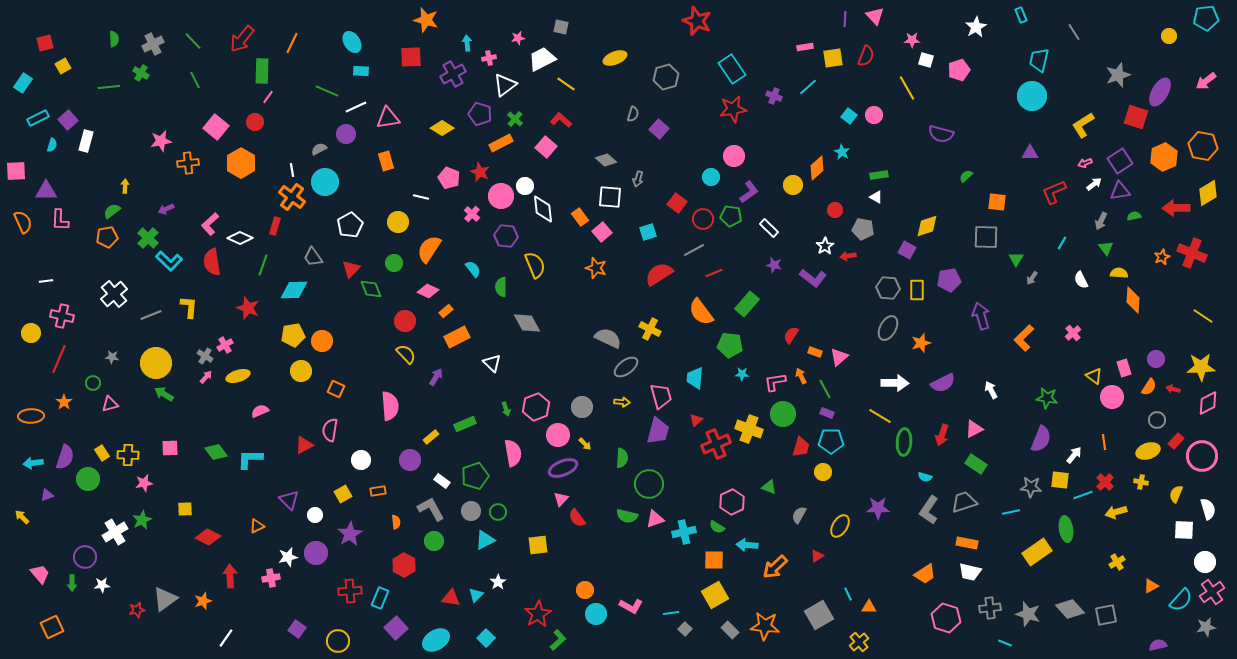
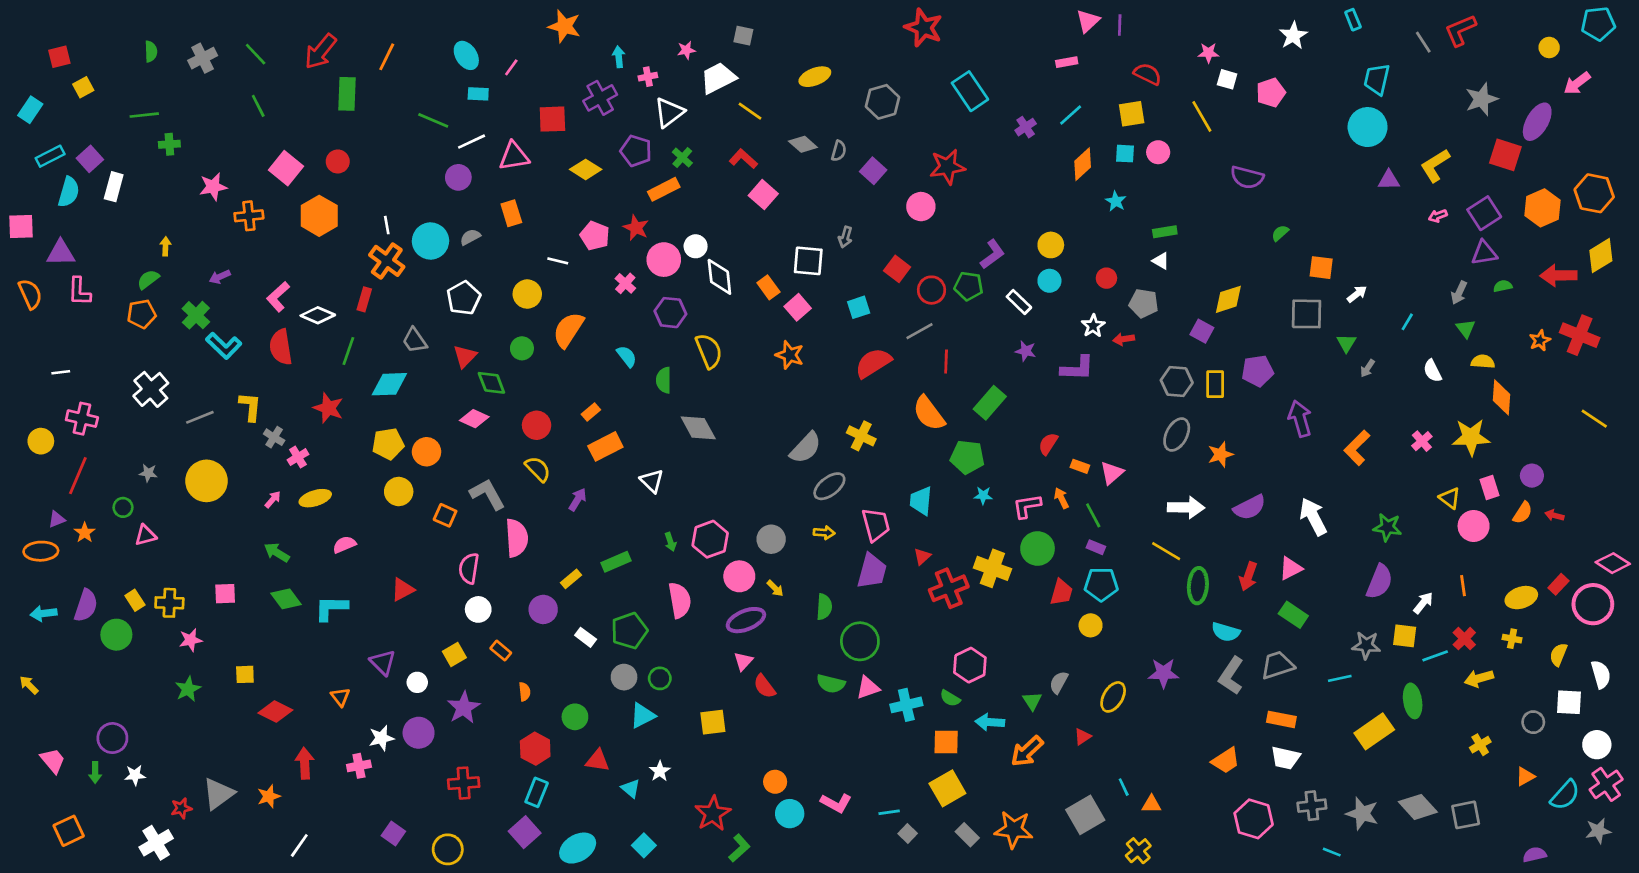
pink triangle: (875, 16) -> (1088, 21), moved, turned 30
red semicircle: (866, 56) -> (1148, 74), turned -85
red square: (411, 57) -> (552, 119), moved
yellow square: (833, 58) -> (1132, 114), moved
green cross: (141, 73) -> (169, 144), moved, turned -35
pink arrow: (1206, 81) -> (1577, 83), moved
purple cross: (774, 96) -> (1026, 127), turned 35
pink line: (268, 97) -> (511, 67), moved
red star: (733, 109) -> (947, 167), moved
cyan square: (849, 116) -> (1125, 154), turned -35
cyan semicircle: (52, 145) -> (69, 192), size x1.6
pink square: (546, 147) -> (763, 195), moved
gray semicircle: (319, 149) -> (470, 237), moved
purple triangle: (1030, 153) -> (1389, 180), moved
pink circle: (734, 156) -> (921, 207), moved
gray diamond: (606, 160) -> (803, 144), moved
orange diamond: (817, 168) -> (1083, 164), moved
cyan circle: (711, 177) -> (1049, 281), moved
white arrow: (1094, 184) -> (1357, 294), moved
red L-shape: (1054, 192) -> (1460, 30), moved
red line: (714, 273) -> (946, 362), turned -66
purple L-shape: (813, 278) -> (1077, 368), turned -36
pink diamond: (428, 291) -> (474, 419), moved
gray semicircle: (608, 338) -> (806, 448), turned 108
gray cross: (205, 356) -> (274, 437), moved
yellow star: (1201, 367) -> (1471, 437), moved
white arrow: (991, 390) -> (1313, 517), size x1.6
green arrow: (164, 394) -> (277, 552), moved
pink diamond: (1208, 403) -> (1613, 563), moved, turned 60
gray circle: (1157, 420) -> (1533, 722), moved
pink semicircle: (330, 430) -> (469, 568), moved
cyan semicircle: (925, 477) -> (1226, 632), size x1.5
green triangle: (769, 487) -> (1032, 701), moved, turned 35
orange rectangle: (378, 491) -> (501, 651), turned 49
purple triangle: (47, 495) -> (57, 519), moved
gray L-shape: (431, 509) -> (487, 494), moved
orange triangle: (257, 526) -> (340, 697), turned -42
white cross: (115, 532) -> (156, 843), moved
cyan triangle: (476, 595) -> (631, 788), turned -35
cyan rectangle: (380, 598) -> (537, 792), moved
red triangle: (451, 598) -> (597, 761), moved

